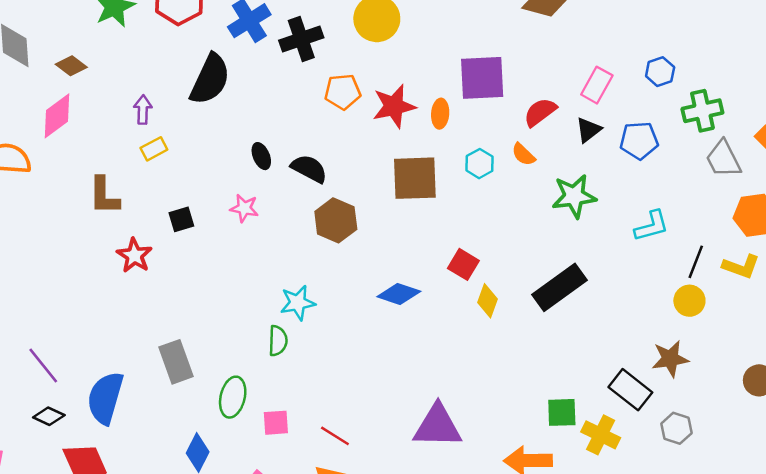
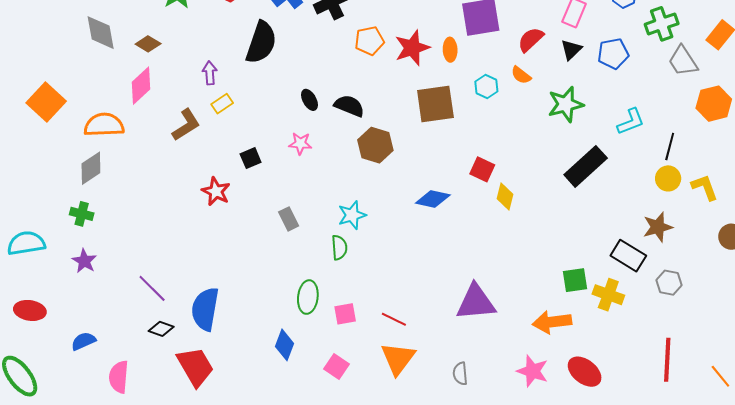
brown L-shape: (104, 196) -> (186, 125), moved, turned -116
yellow L-shape: (741, 267) -> (705, 187), moved, turned -124
black rectangle: (559, 287) -> (586, 166), moved
gray rectangle: (176, 362) -> (289, 219), moved, size x0.7

